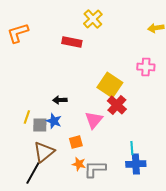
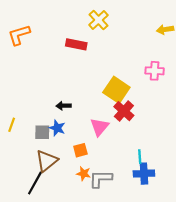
yellow line: (27, 117) -> (12, 125), moved

